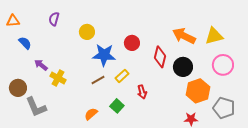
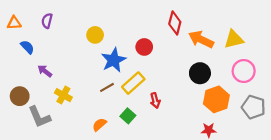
purple semicircle: (54, 19) -> (47, 21), moved
blue star: (104, 55) -> (114, 60), turned -30
red diamond: (160, 57) -> (175, 23), moved
yellow rectangle: (122, 76) -> (133, 83), size x1.5
yellow cross: (58, 78) -> (63, 95), moved
gray pentagon: (224, 108) -> (253, 107), moved

